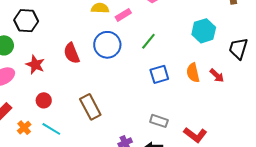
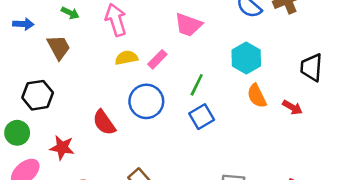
cyan hexagon: (204, 31) -> (246, 58), moved
orange semicircle: (193, 73) -> (257, 96), moved
blue square: (159, 74) -> (202, 117), moved

